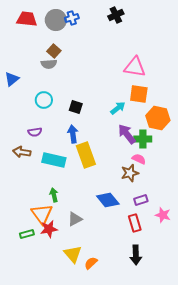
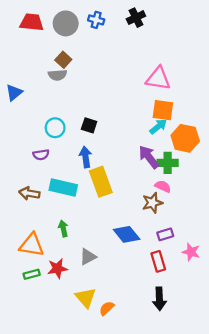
blue cross: (72, 18) -> (96, 20), moved, turned 32
cyan circle: (44, 100) -> (55, 128), moved
cyan arrow: (118, 108) -> (158, 127), moved
brown arrow: (22, 152) -> (29, 193), moved
orange triangle: (42, 214) -> (32, 245), moved, turned -45

